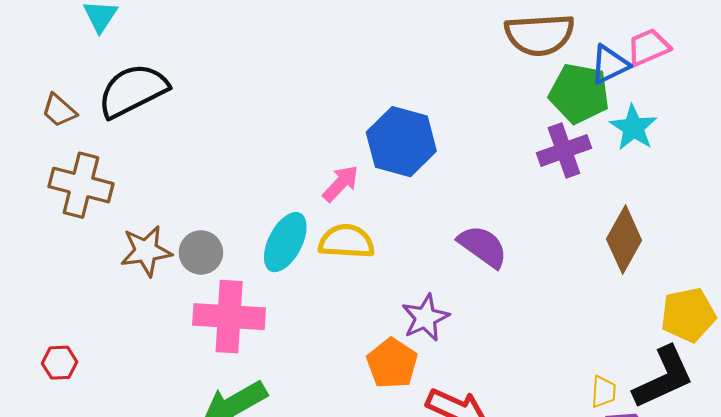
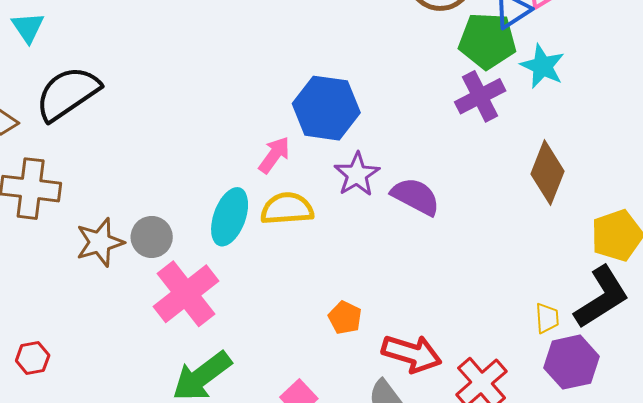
pink cross: (229, 317) -> (186, 294), turned -34
purple star: (425, 318) -> (357, 174), moved
orange pentagon: (392, 363) -> (345, 318), size x0.7

